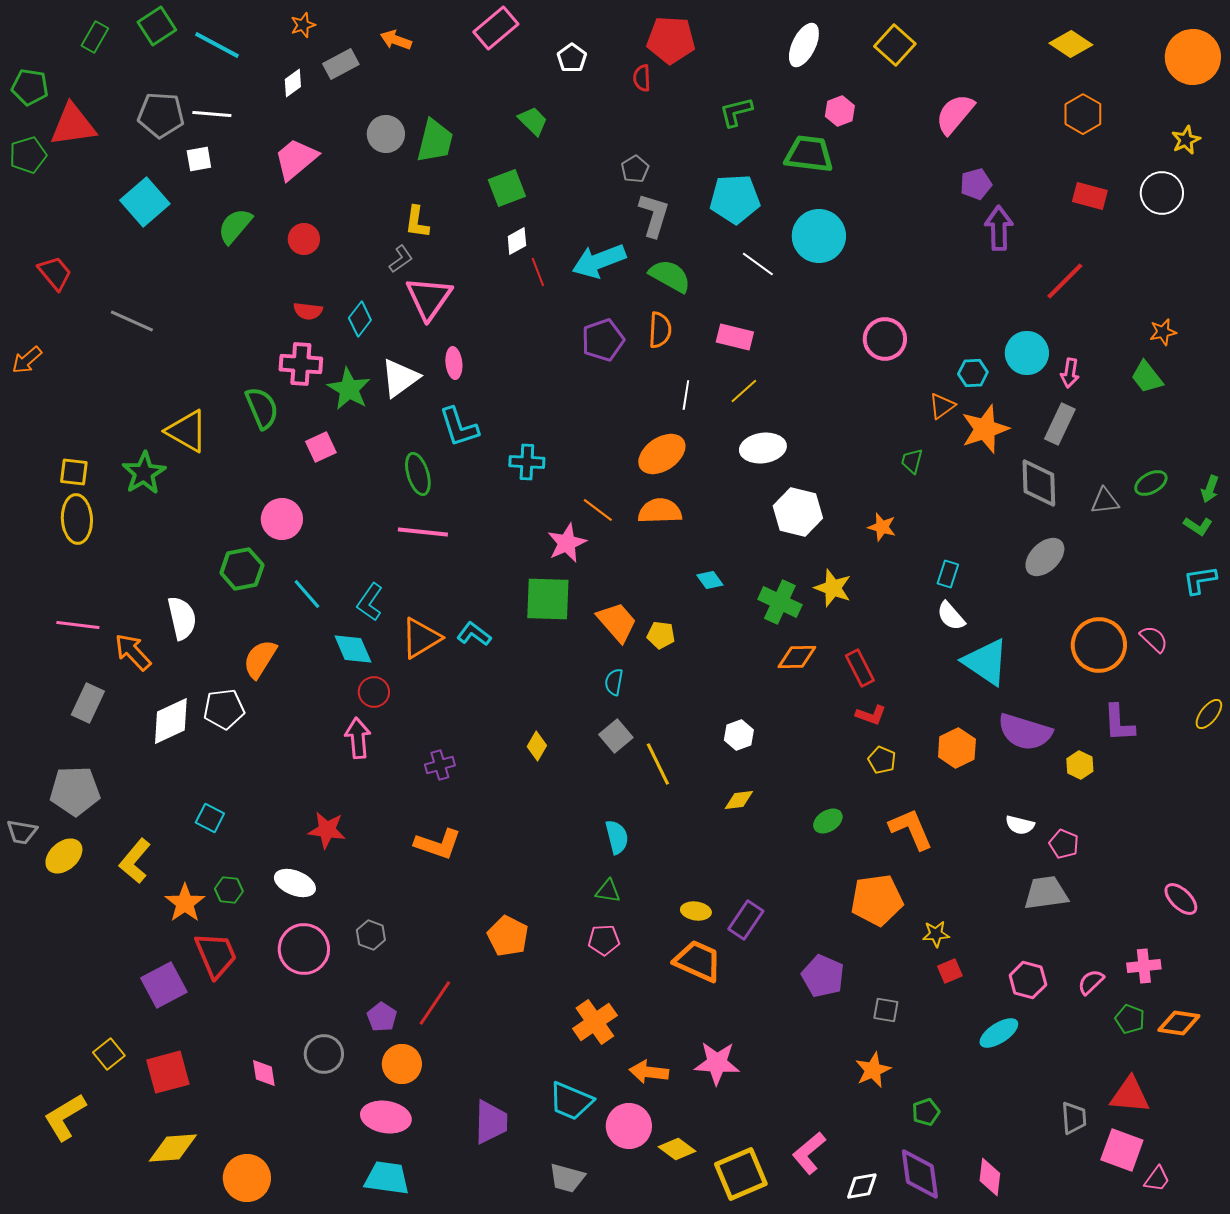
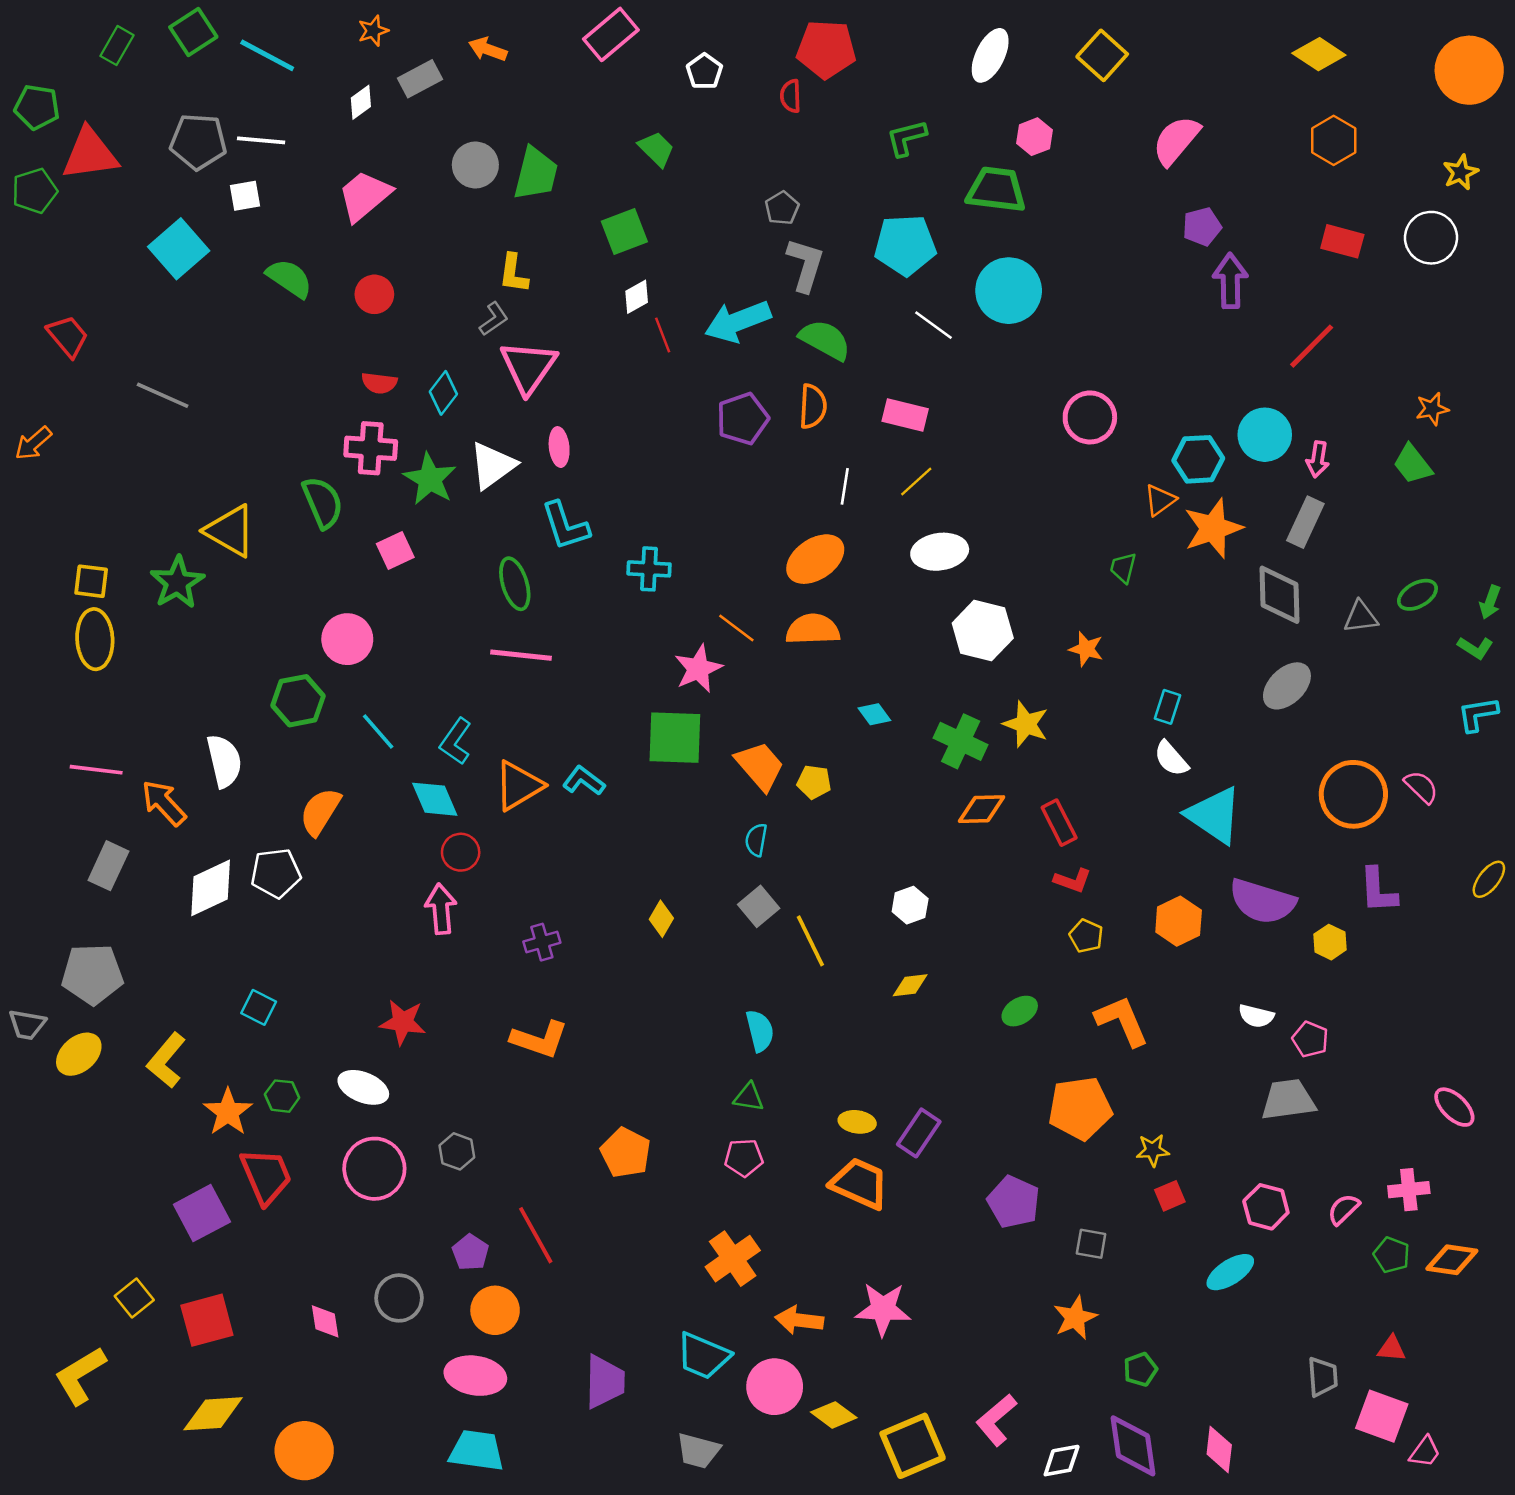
green semicircle: (235, 226) -> (289, 278), turned 84
cyan hexagon: (973, 373) -> (1198, 459), size x1.4
red line: (435, 1003) -> (536, 1235), turned -63
red triangle: (1130, 1095) -> (1392, 1348), size x0.6

